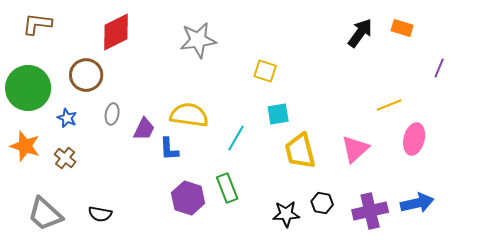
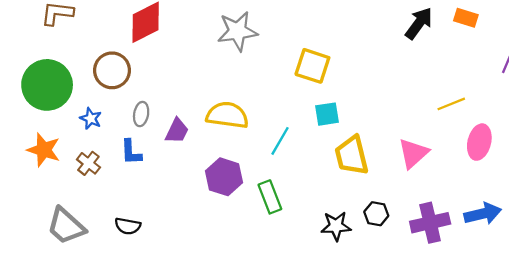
yellow square: (265, 71) -> (312, 66), size x1.4
blue L-shape: (169, 149) -> (131, 152), moved
purple hexagon: (188, 198) -> (224, 177), moved

